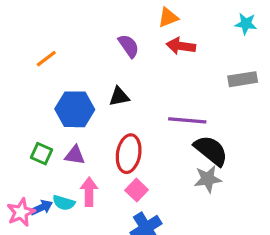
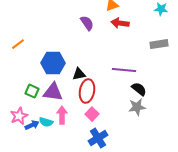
orange line: (46, 59) -> (18, 44), moved
black triangle: (119, 97) -> (79, 74), moved
black semicircle: (211, 150) -> (139, 89), size x0.7
purple triangle: (75, 155) -> (53, 92), size x1.5
pink star: (21, 212) -> (19, 116), moved

